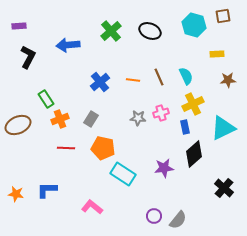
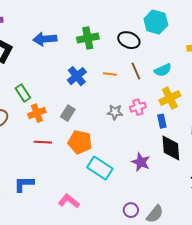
cyan hexagon: (194, 25) -> (156, 22), moved
green cross: (111, 31) -> (88, 38), moved, turned 30
black ellipse: (150, 31) -> (129, 40), moved
cyan semicircle: (186, 76) -> (163, 70), turned 90
black diamond: (194, 154) -> (171, 148), turned -52
purple star: (164, 168) -> (141, 162), turned 30

